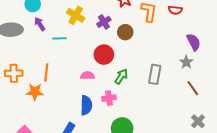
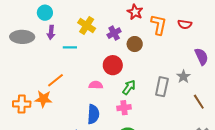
purple arrow: (40, 24) -> (51, 32), turned -144
gray star: (186, 62) -> (183, 77), moved
orange line: (46, 72) -> (55, 80), turned 42
orange cross: (14, 73) -> (22, 104), moved
pink cross: (109, 98) -> (124, 108), moved

